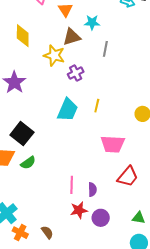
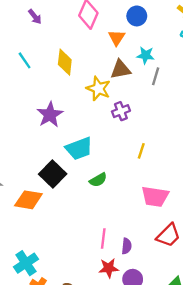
gray line: (105, 49) -> (156, 76), moved
cyan trapezoid: (68, 110) -> (79, 148), moved, turned 40
green semicircle: (28, 163) -> (98, 180), moved

